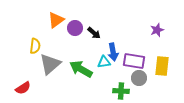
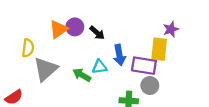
orange triangle: (56, 20) -> (58, 29), moved
cyan triangle: (104, 62) -> (99, 67), moved
yellow rectangle: (162, 66) -> (159, 49), moved
green arrow: (81, 69) -> (82, 75), size x0.7

